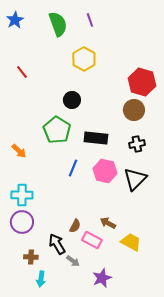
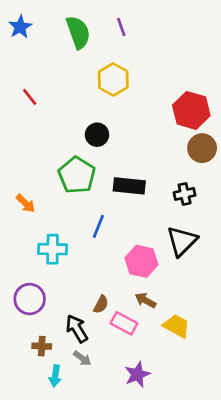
brown circle: (134, 110) -> (202, 148), moved
pink hexagon: (105, 171) -> (141, 261), moved
cyan cross: (22, 195) -> (53, 249), moved
gray arrow: (73, 261) -> (82, 358), moved

